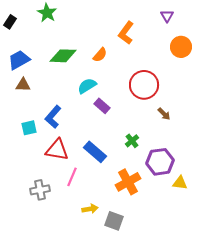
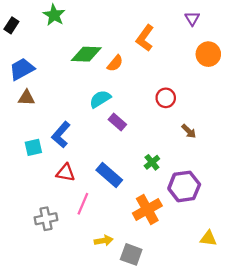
green diamond: (63, 56) -> (86, 54), moved
red circle: (144, 85) -> (166, 98), size x0.6
red triangle: (57, 150) -> (66, 173), size x0.7
yellow triangle: (180, 183) -> (208, 238), moved

